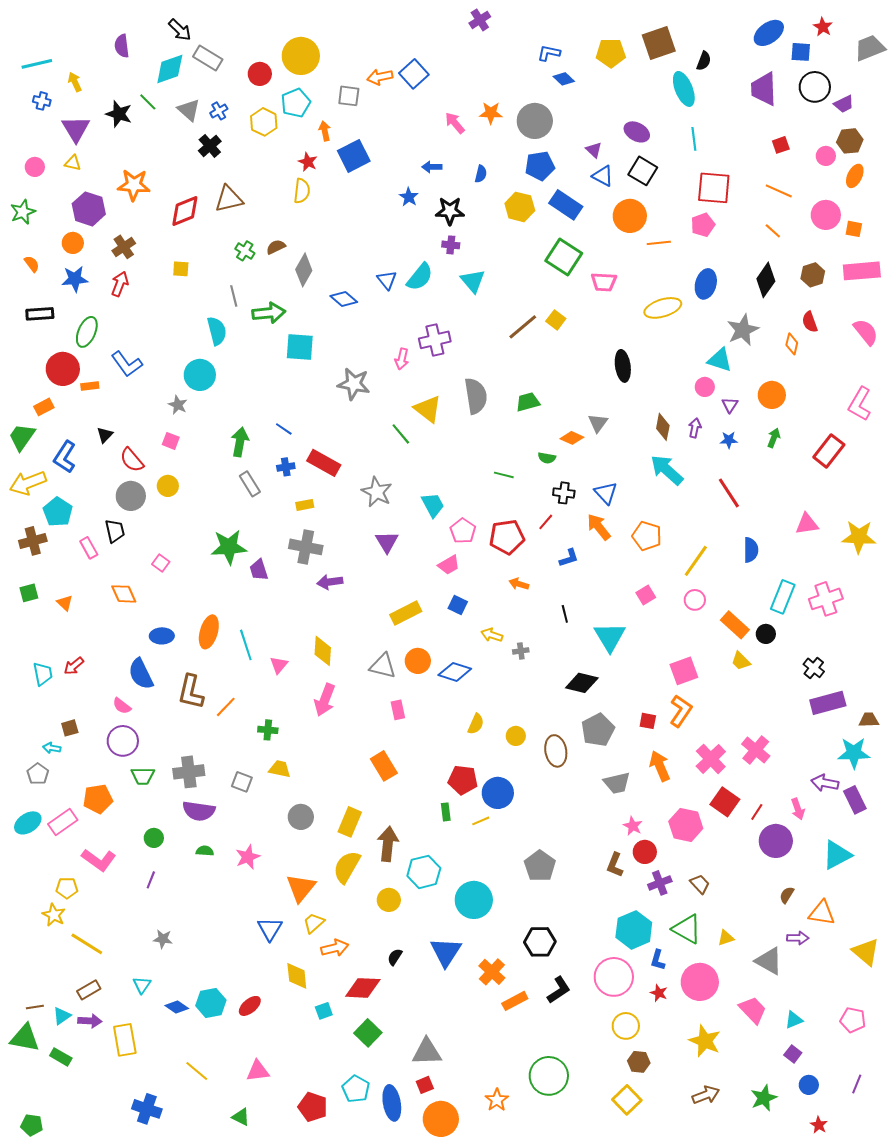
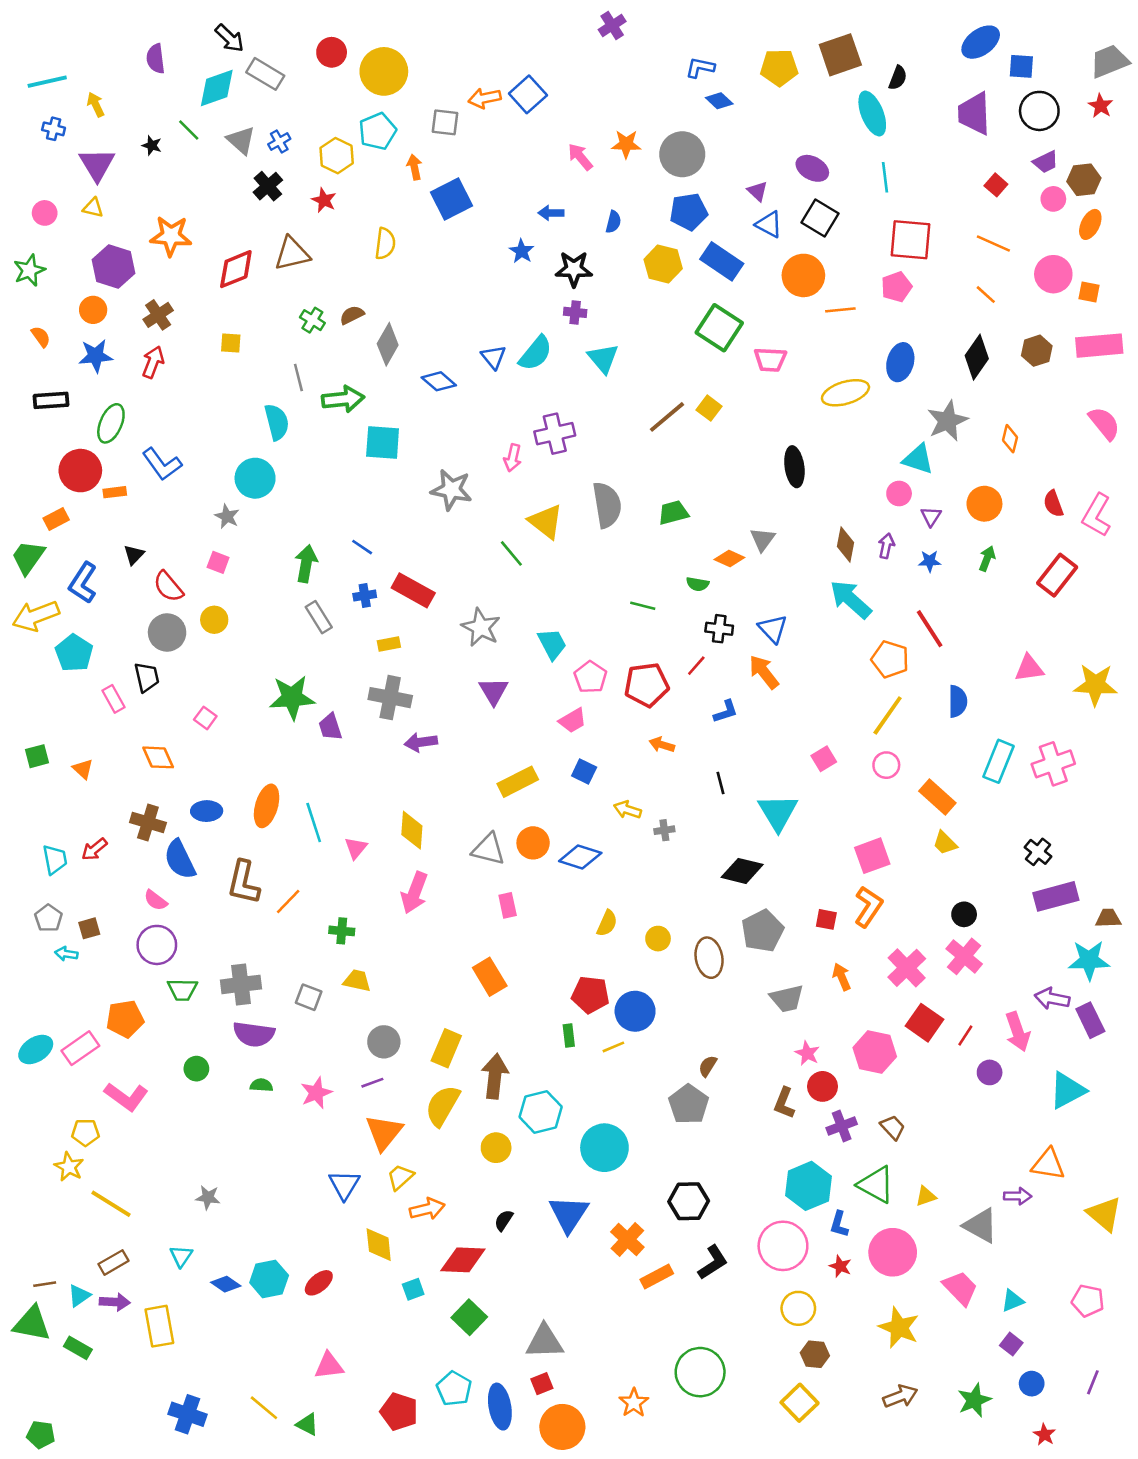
red star: (823, 27) -> (1101, 106), moved
red circle: (260, 74) -> (332, 52), moved
purple trapezoid: (844, 104) -> (1046, 162), moved
black star: (119, 114) -> (152, 145), size x0.6
red square: (781, 145) -> (996, 185), turned -30
red star: (308, 162) -> (324, 200), moved
red semicircle: (810, 322) -> (1053, 504), moved
orange pentagon: (647, 536) -> (890, 659), moved
brown cross: (33, 541) -> (148, 823), moved, turned 32
black circle: (766, 634) -> (964, 914), moved
orange arrow: (660, 766) -> (842, 977), size x0.7
gray pentagon: (38, 774) -> (48, 918), moved
pink arrow: (798, 809) -> (1018, 1032), size x1.4
purple circle: (776, 841) -> (990, 1072), size x0.6
purple line: (151, 880) -> (372, 1083), moved, turned 48
brown semicircle: (787, 895) -> (708, 1066), moved
yellow line: (197, 1071) -> (264, 1408), moved

